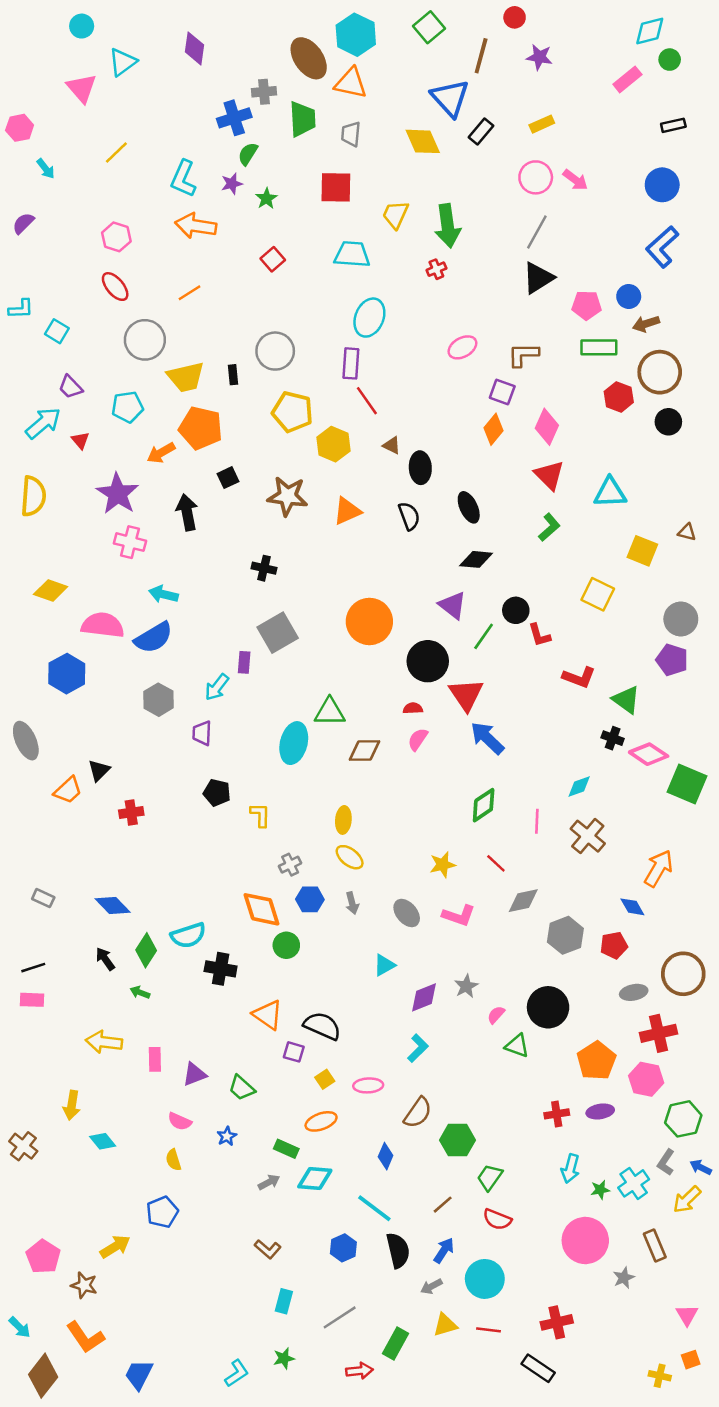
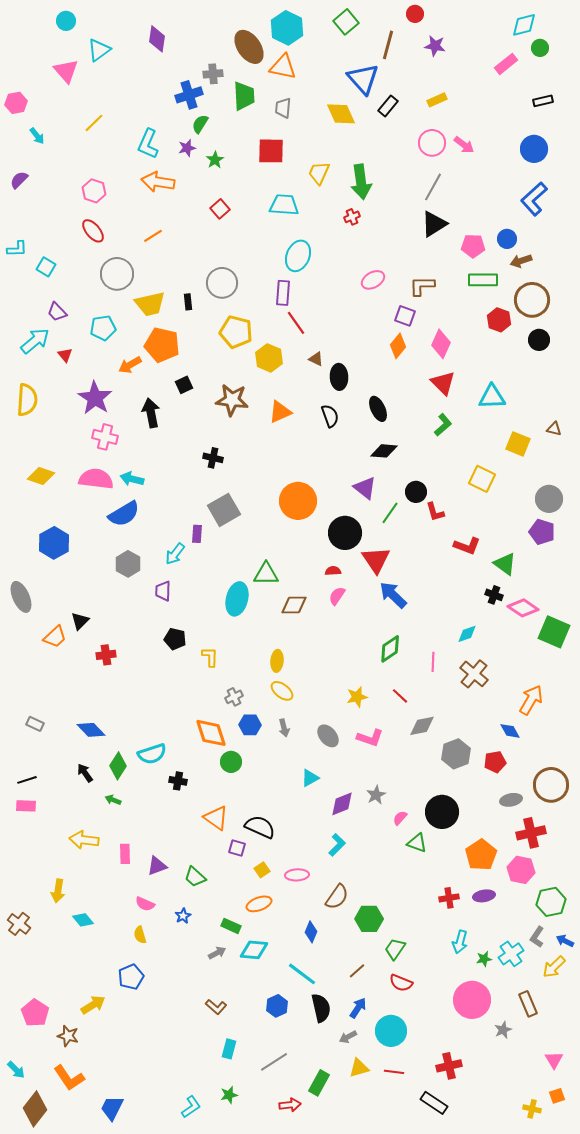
pink semicircle: (103, 625) -> (96, 479), moved
black cross: (221, 969) -> (178, 781), size x0.7

